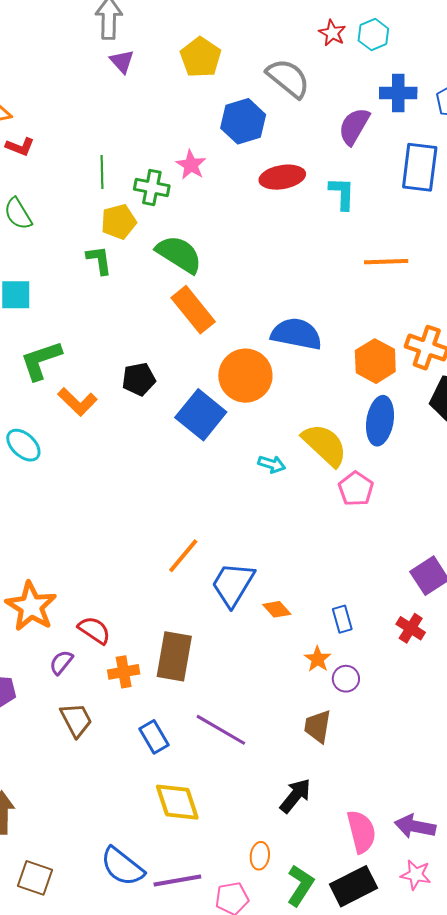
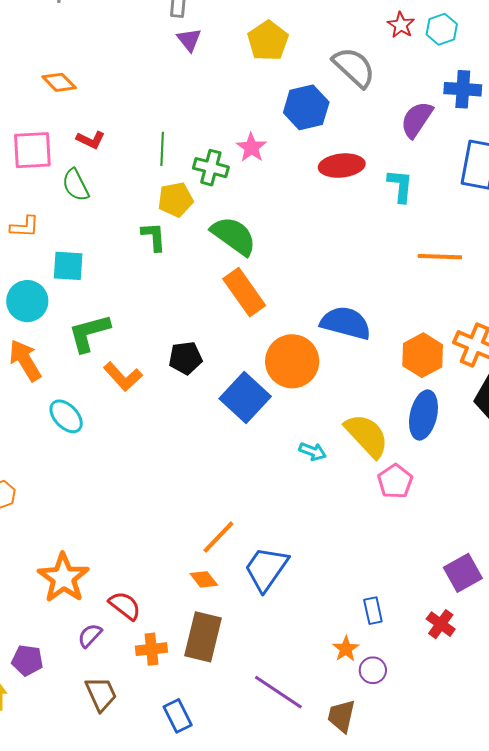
red L-shape: (20, 147) -> (91, 140), moved
orange diamond: (277, 609) -> (204, 579), moved
purple line: (221, 730) -> (278, 692), moved

